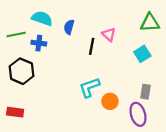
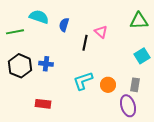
blue cross: (39, 43) -> (46, 64), moved
cyan square: (142, 54) -> (142, 56), moved
orange circle: (110, 101) -> (108, 85), moved
red rectangle: (15, 112) -> (43, 104), moved

